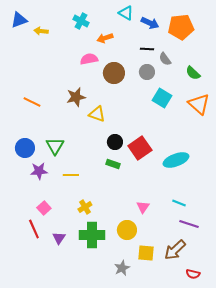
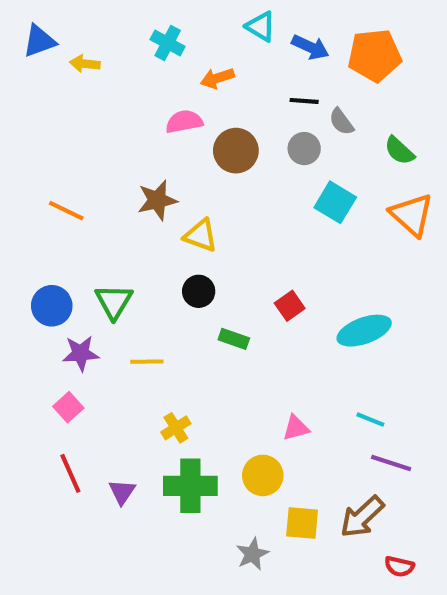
black circle: (115, 142) -> (199, 291), moved
red square: (140, 148) -> (290, 306), size x0.6
pink triangle: (143, 207) -> (296, 428), turned 40
pink square: (44, 208) -> (68, 407), moved

